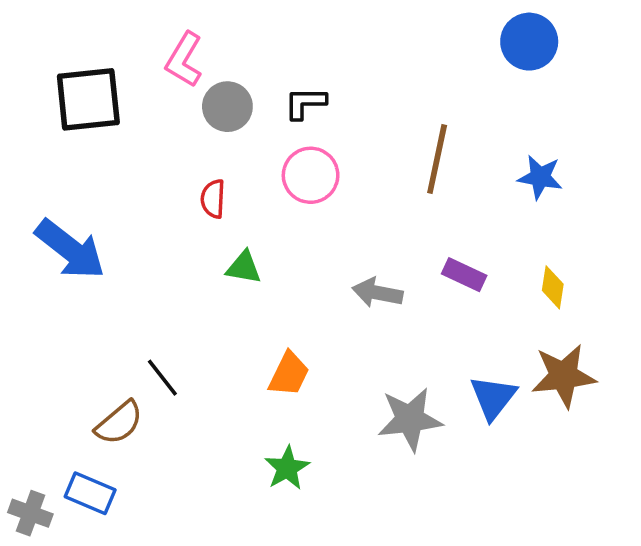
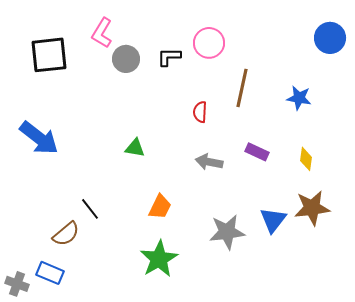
blue circle: (529, 42) -> (330, 38), moved
pink circle: (311, 175) -> (209, 43), moved
red semicircle: (213, 199) -> (200, 112), moved
green star: (287, 468) -> (159, 259), size x1.5

